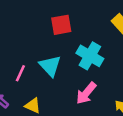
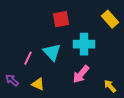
cyan cross: (90, 56) -> (84, 44), turned -30

